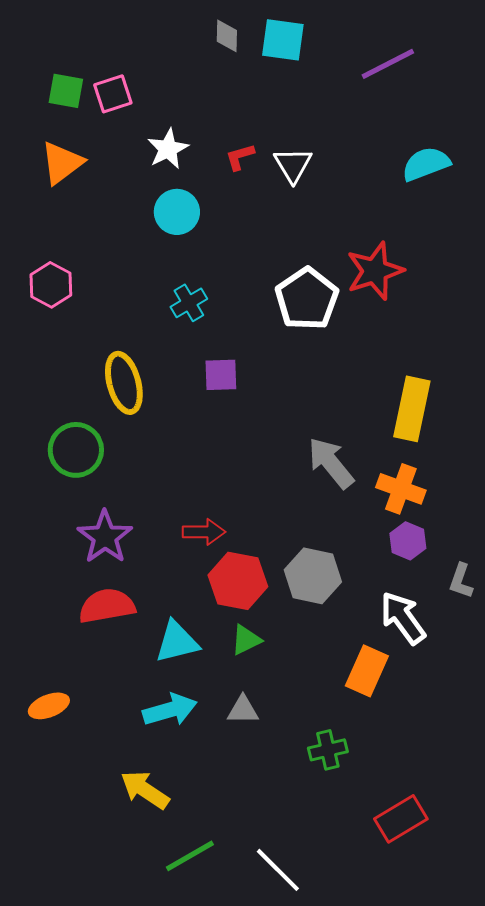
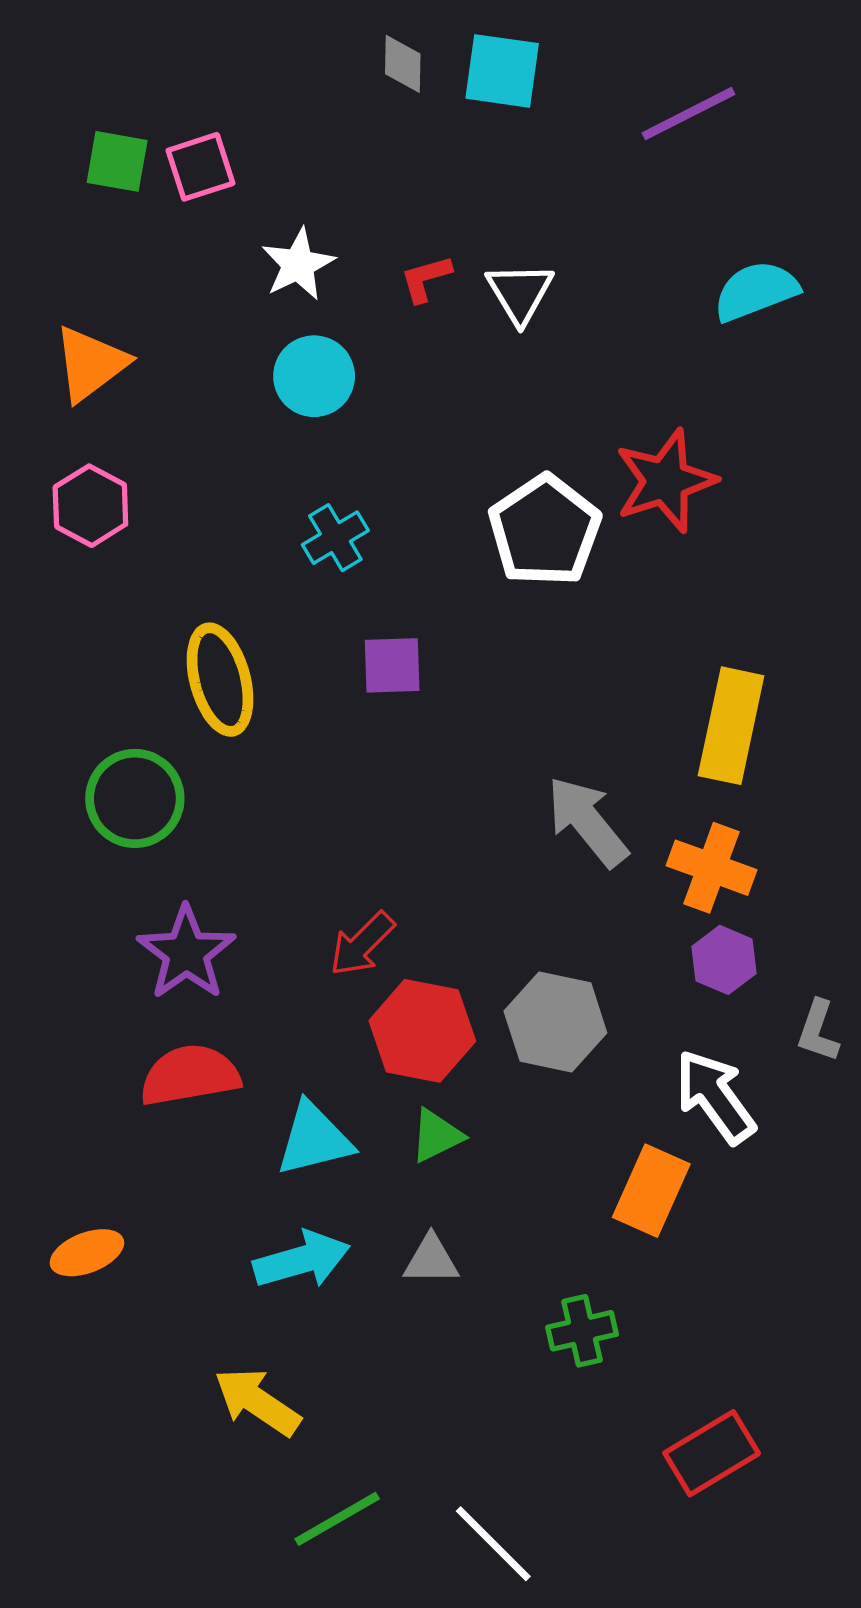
orange triangle: (62, 163) -> (90, 364), moved
red arrow: (204, 532) -> (362, 944), turned 135

